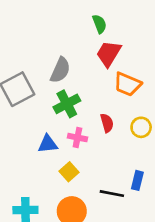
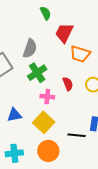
green semicircle: (100, 24) -> (46, 13), moved
blue triangle: (48, 144) -> (14, 115), moved
yellow square: (69, 172) -> (44, 122), size x1.5

